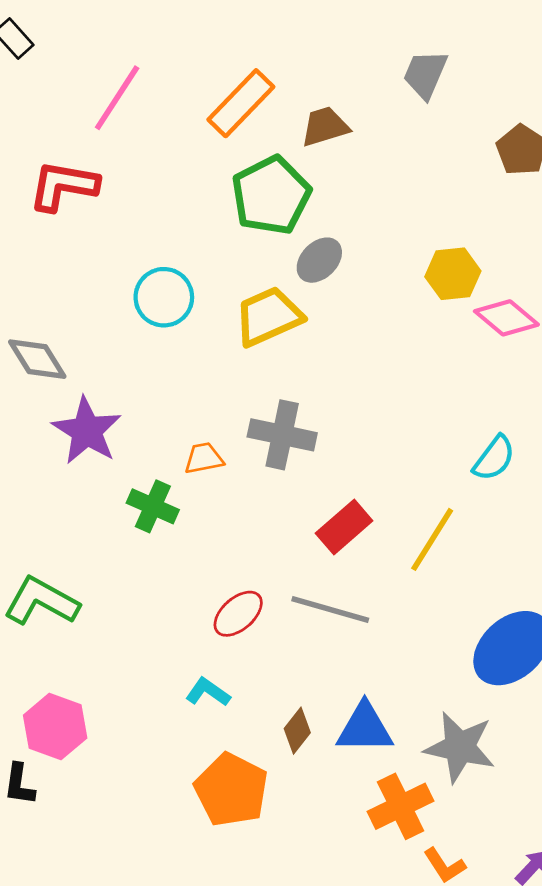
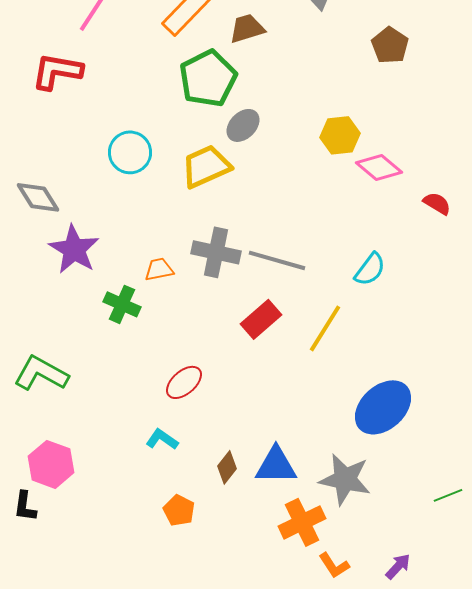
gray line: (330, 610) -> (277, 260), moved
orange pentagon: (231, 790) -> (179, 510), size x0.6

